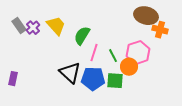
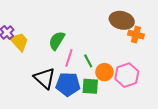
yellow trapezoid: (56, 26) -> (19, 42), moved
pink hexagon: (138, 53) -> (127, 75), moved

